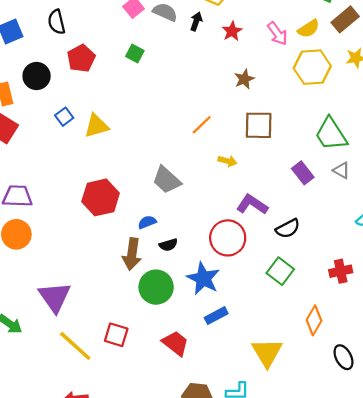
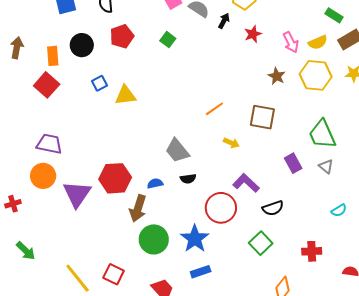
brown star: (244, 79) -> (277, 76), moved, turned -30
red hexagon: (101, 197) -> (115, 178), moved
black semicircle: (168, 245) -> (188, 179), moved
purple triangle: (55, 297) -> (77, 194), moved

